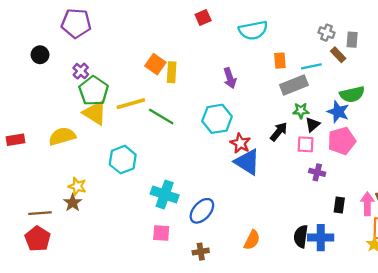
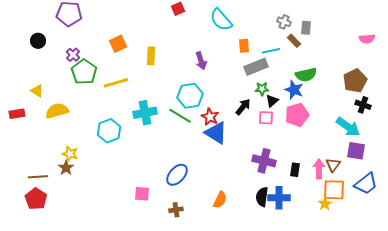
cyan semicircle: (253, 30) -> (221, 20), turned 60
orange square: (155, 64) -> (118, 44), moved, turned 30
yellow triangle: (95, 113) -> (37, 91), moved, size x0.6
green line: (161, 116) -> (180, 116), moved
purple cross: (317, 172) -> (264, 161), moved, size x1.6
cyan cross: (165, 194) -> (145, 113), moved, turned -30

